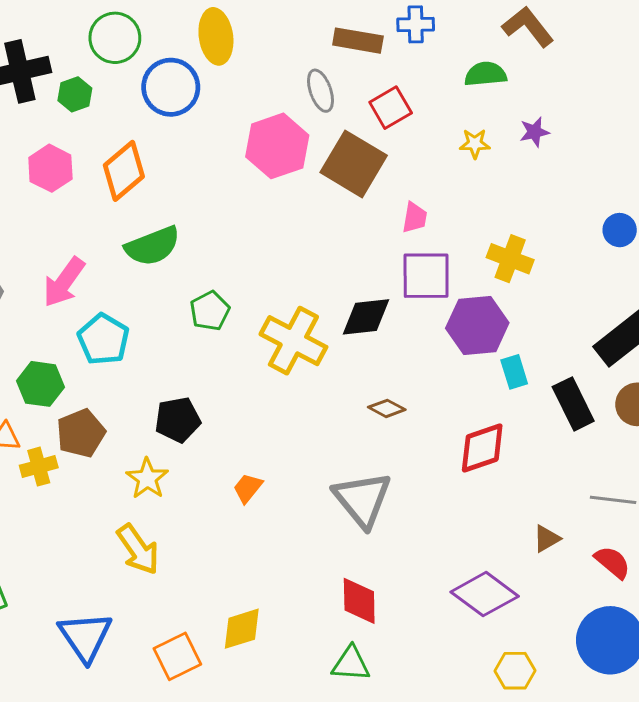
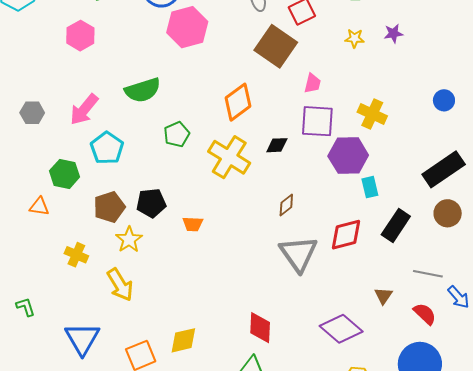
pink hexagon: (277, 146) -> (187, 27), moved
orange diamond: (124, 171) -> (238, 102), moved
black diamond: (366, 317) -> (277, 145), size x0.7
black rectangle: (573, 404) -> (396, 225), moved, turned 56
brown diamond: (387, 408) -> (286, 205), turned -70
brown pentagon: (81, 433) -> (109, 207), moved
yellow cross: (39, 467) -> (76, 255), moved, turned 35
orange trapezoid: (248, 488) -> (193, 224), moved, turned -130
gray triangle: (362, 499) -> (298, 254), moved
brown triangle: (547, 539) -> (383, 296), turned -30

